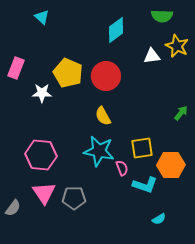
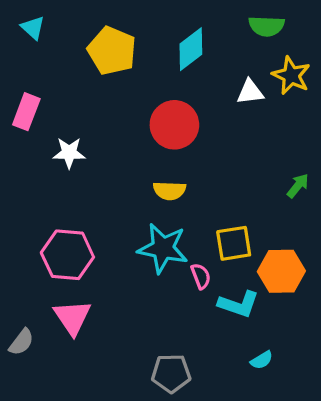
cyan triangle: (42, 17) -> (33, 28), moved
yellow pentagon: (68, 73) -> (112, 51), moved
yellow semicircle: (103, 116) -> (169, 191), turned -60
gray pentagon: (74, 198) -> (171, 373), moved

